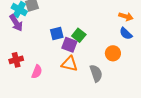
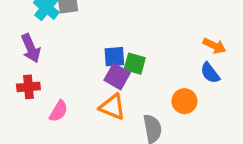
purple arrow: (16, 23) -> (31, 48), moved
blue square: (57, 33) -> (114, 57), moved
green square: (79, 35) -> (135, 64), turned -32

